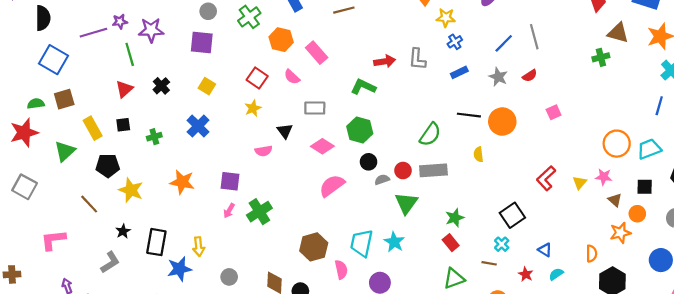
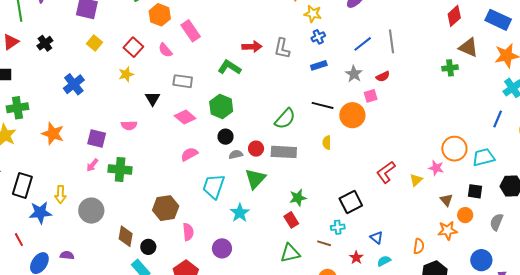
yellow square: (207, 86) -> (95, 43), moved
pink square: (554, 112) -> (371, 96), moved
green cross: (154, 137) -> (17, 108), moved, size x1.5
pink semicircle: (264, 151) -> (129, 125), moved
pink star: (604, 177) -> (436, 168), moved
pink semicircle: (332, 186) -> (189, 154), size x0.7
green cross: (259, 212) -> (120, 170), turned 30
cyan trapezoid: (362, 243) -> (214, 186), moved
cyan cross: (502, 244) -> (338, 227), turned 32
gray circle: (229, 277) -> (91, 211), moved, size x1.6

